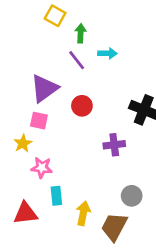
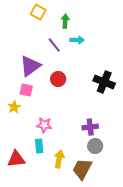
green arrow: (81, 33) -> (65, 21), moved
purple cross: (114, 145) -> (90, 127), moved
pink star: (42, 168) -> (44, 125), moved

